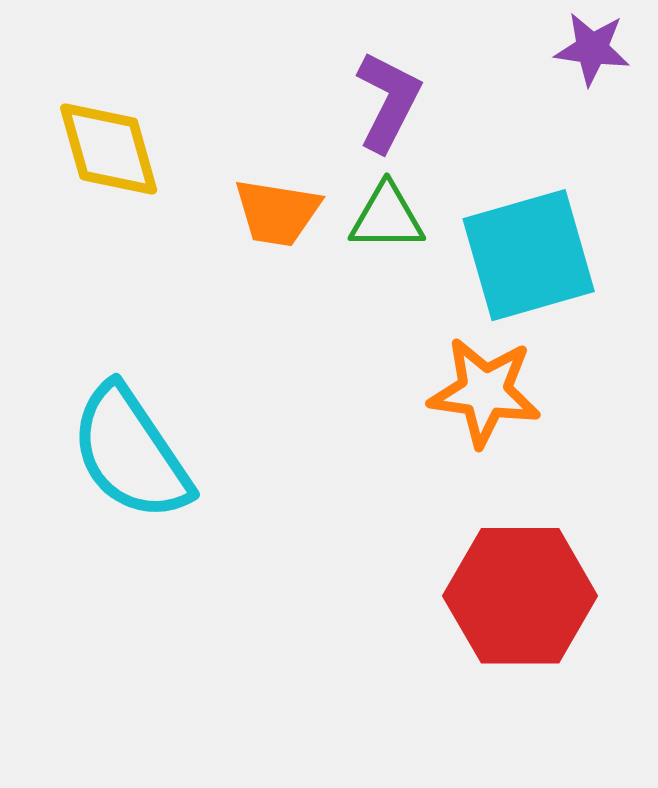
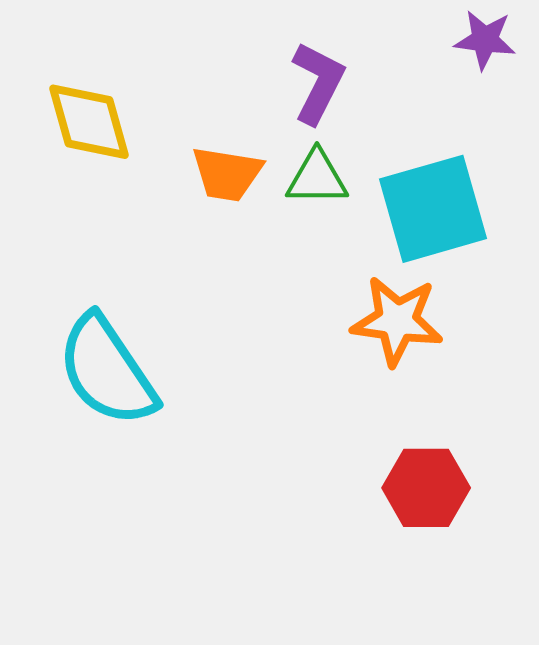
red hexagon: (520, 596) -> (426, 488), size x0.7

